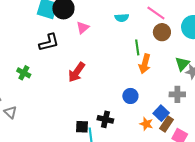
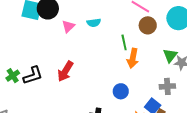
cyan semicircle: (122, 18) -> (94, 23), moved
black L-shape: (49, 42) -> (33, 75), moved
green cross: (24, 73) -> (13, 76), turned 32

